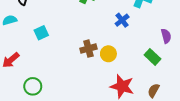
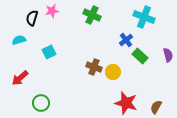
brown cross: (88, 49) -> (94, 67), turned 35
green rectangle: (153, 57) -> (140, 56), moved

